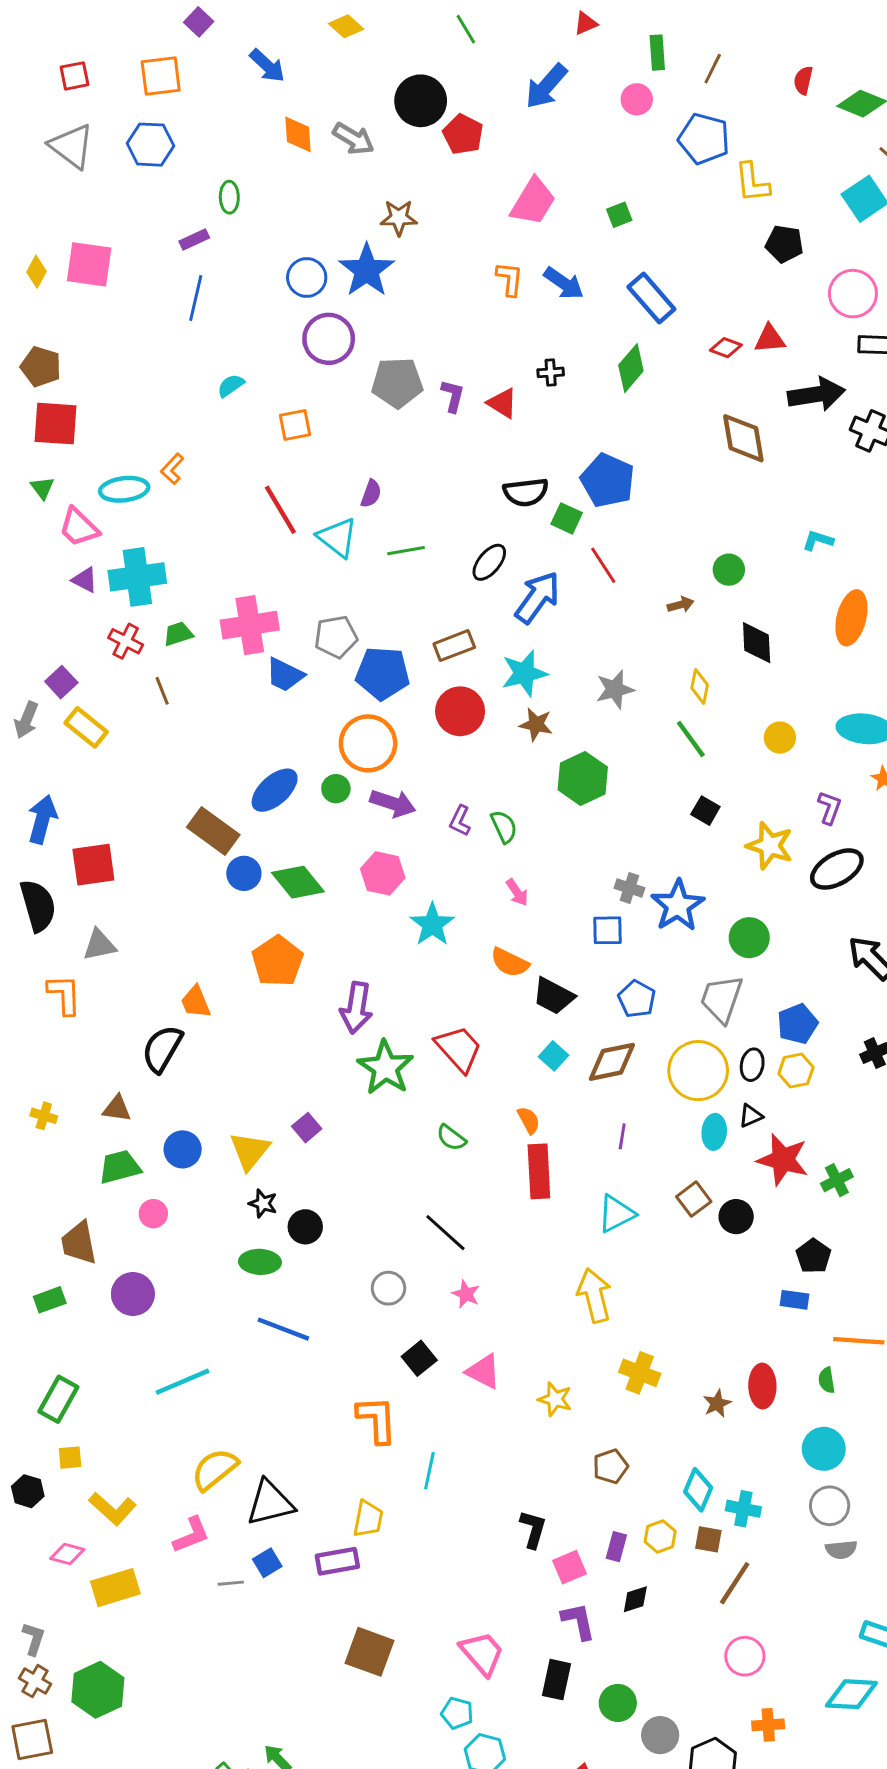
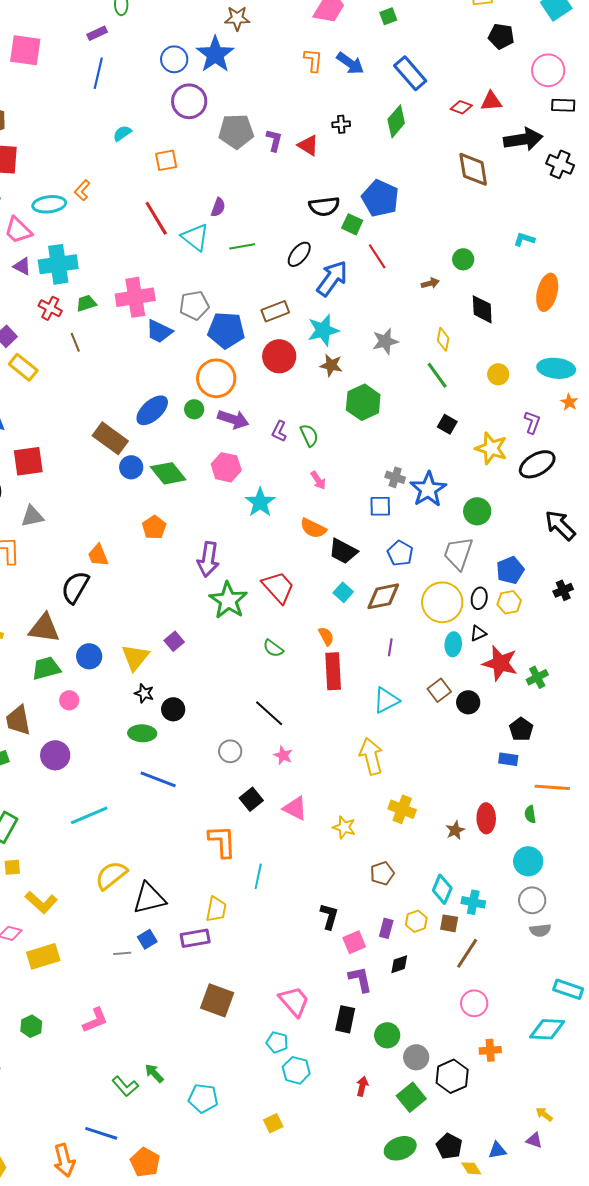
orange pentagon: (277, 961) -> (154, 527), size x0.7
brown triangle: (117, 1109) -> (44, 628), size x1.6
pink L-shape: (191, 1535) -> (95, 1020), moved
green hexagon: (98, 1690) -> (31, 1026), size x0.6

